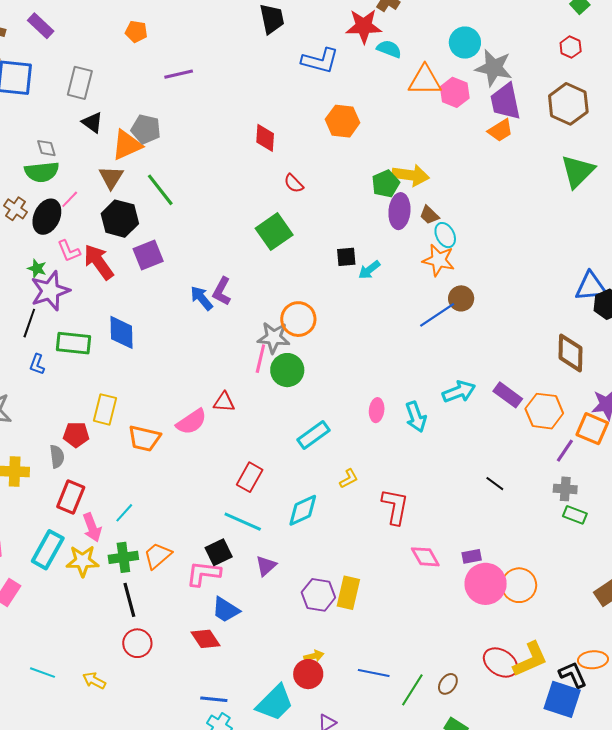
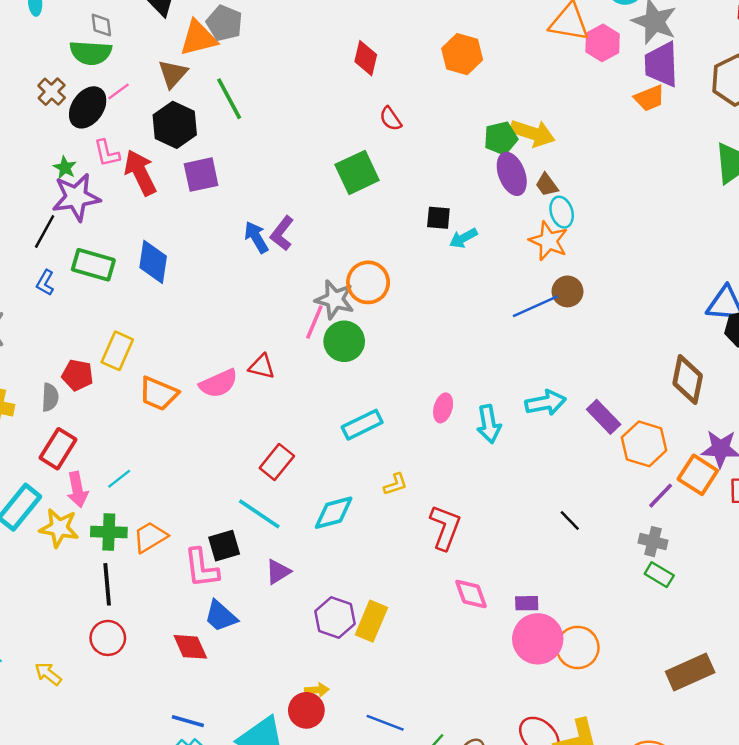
purple ellipse: (399, 211) -> (512, 174), turned -36
pink L-shape: (203, 573) -> (201, 568), turned -114

